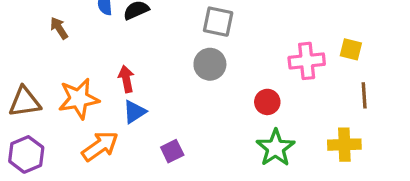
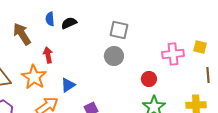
brown arrow: (59, 28) -> (22, 34), size x1.6
red arrow: (126, 79) -> (48, 55), moved
orange star: (79, 99) -> (34, 77), turned -30

